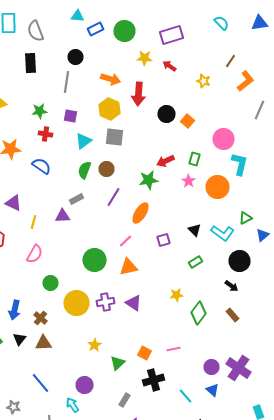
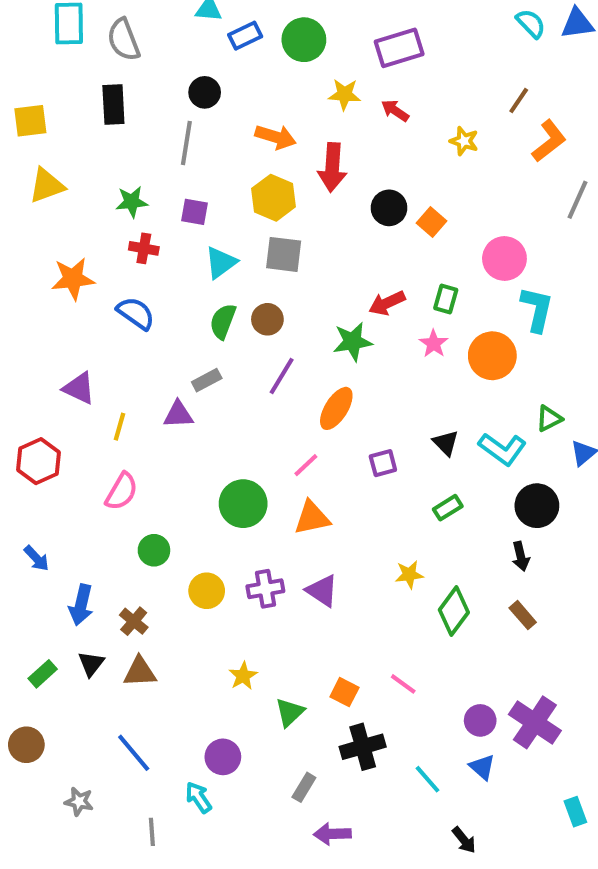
cyan semicircle: (222, 23) -> (531, 23), moved
black arrow: (232, 286) -> (521, 556), turned 40
yellow circle: (76, 303) -> (207, 591), size x0.7
pink line: (174, 349) -> (403, 684), turned 48

